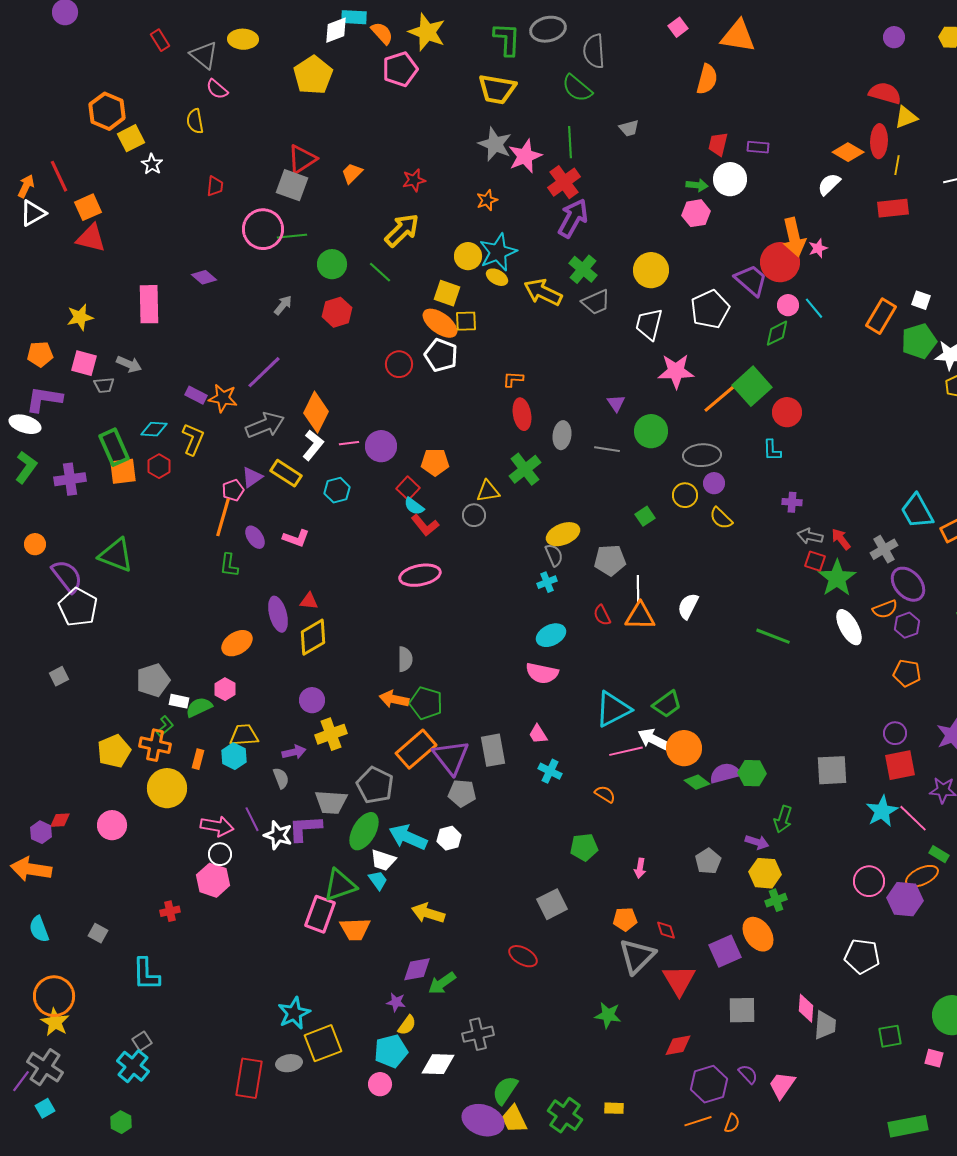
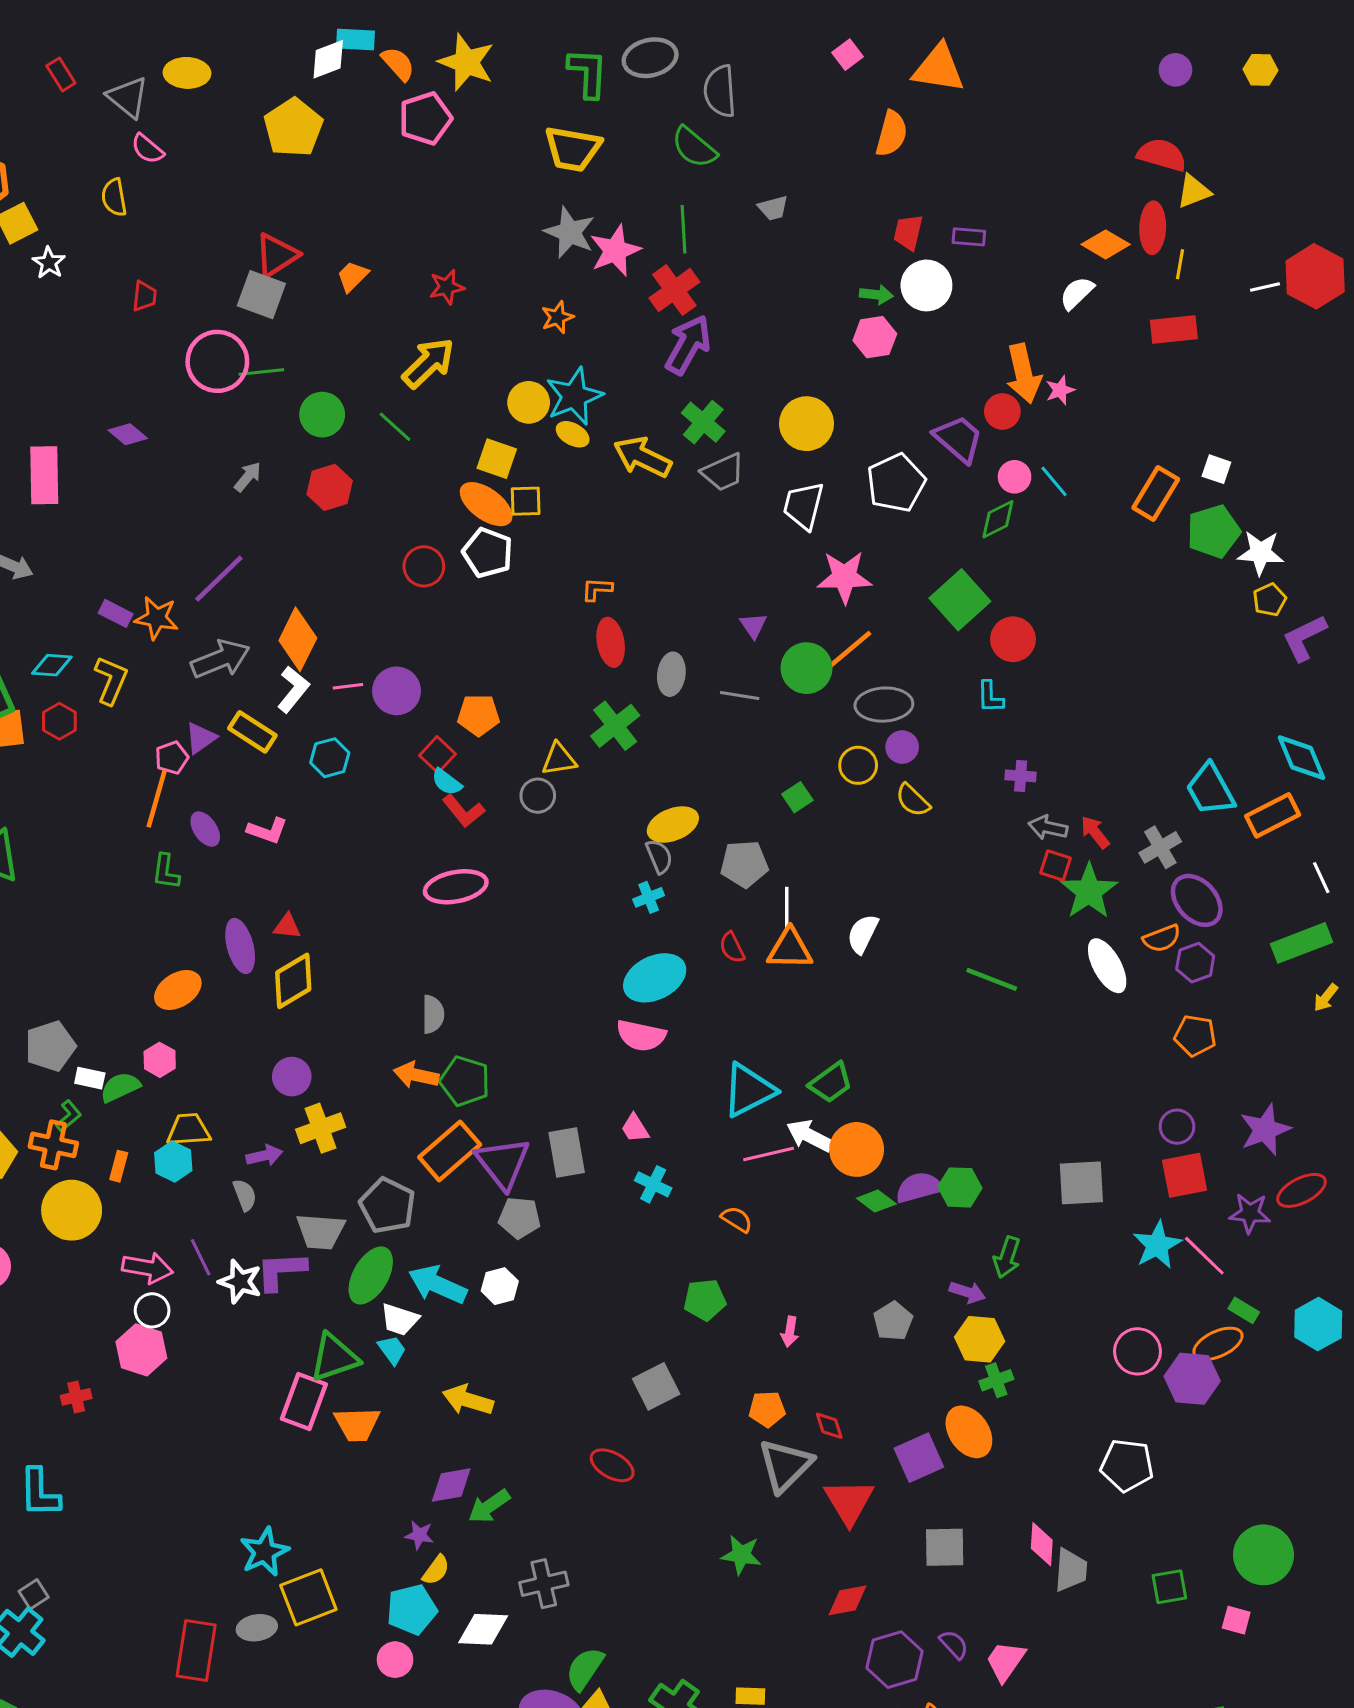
red circle: (780, 262) -> (1002, 411), size x0.6
orange line: (720, 398) -> (847, 651), moved
cyan ellipse: (551, 635) -> (655, 978), size x1.4

